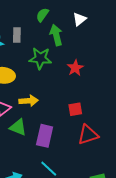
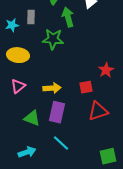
red star: (75, 68) -> (106, 70), moved
yellow arrow: (29, 101) -> (52, 88), moved
green triangle: (18, 127) -> (32, 118), moved

